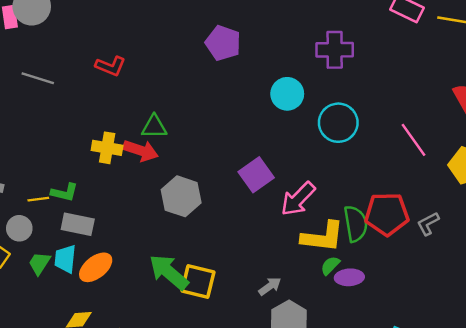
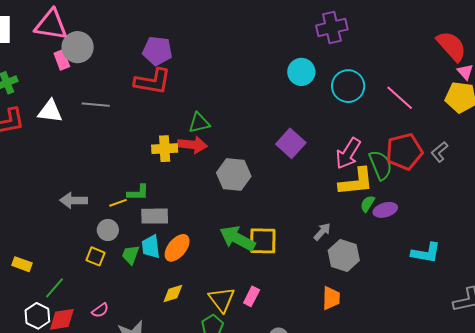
purple pentagon: (223, 43) -> (157, 51), moved
red L-shape: (110, 66) -> (153, 82), size x1.5
pink line: (414, 140) -> (400, 98), moved
pink arrow: (298, 199) -> (348, 153), moved

